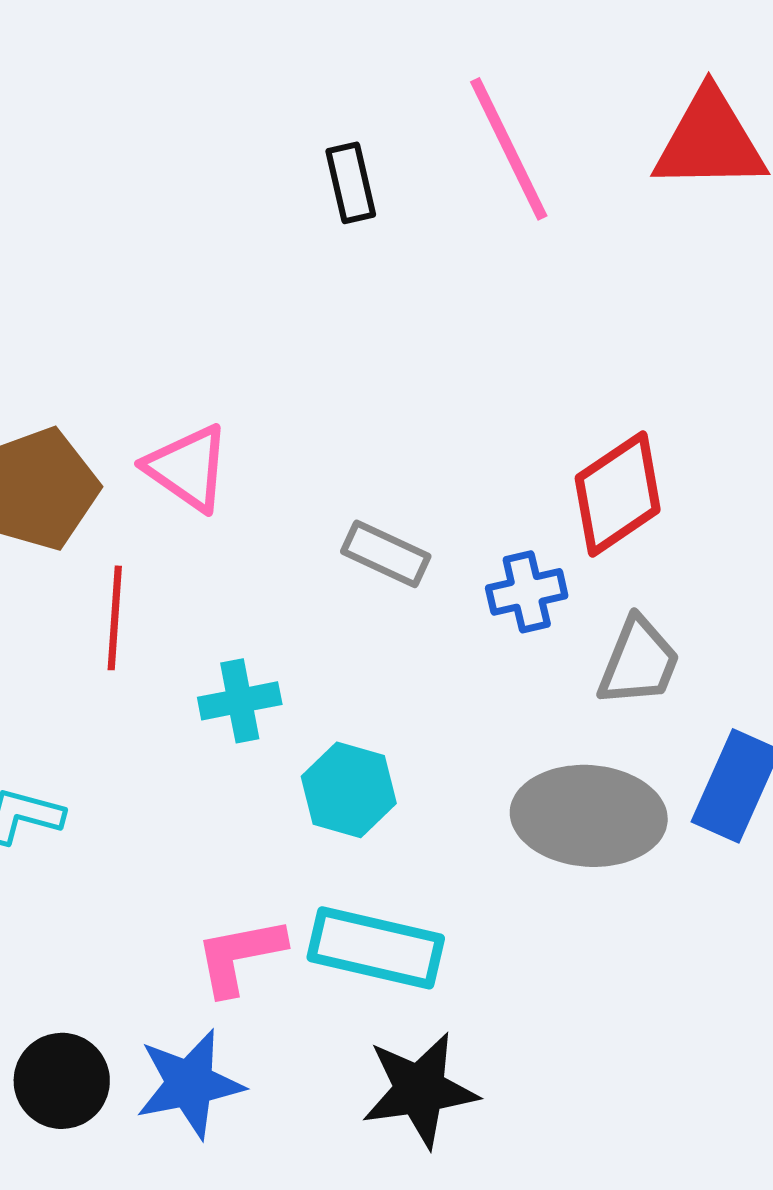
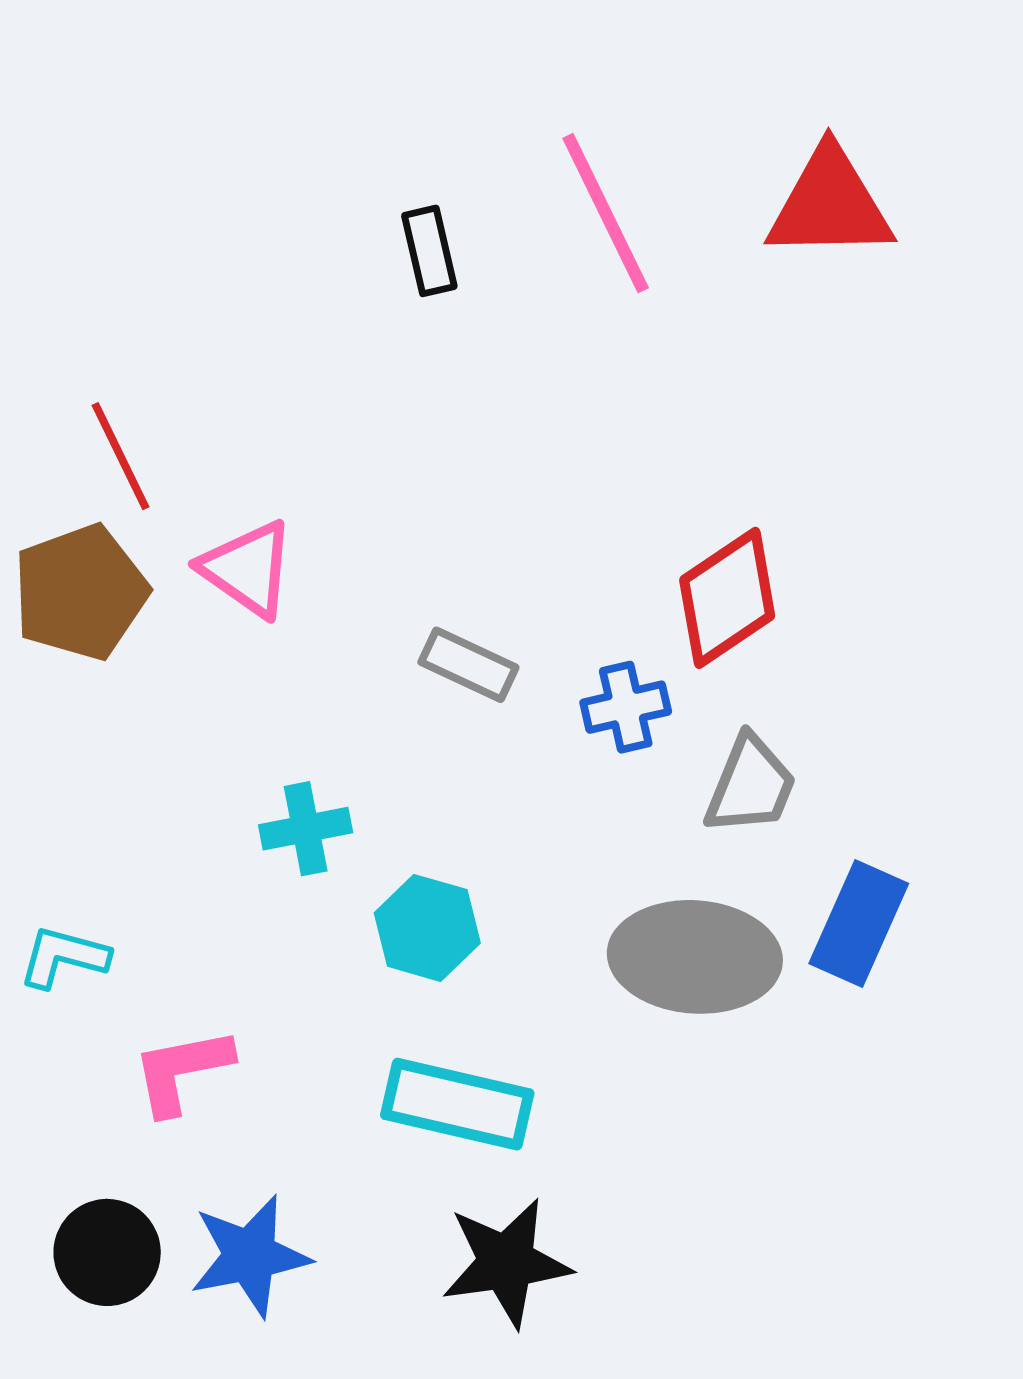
red line: (115, 618) -> (120, 456), moved, turned -30
pink L-shape: (240, 956) -> (182, 1071), moved

